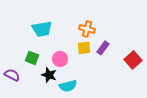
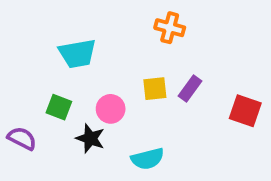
orange cross: (87, 29) -> (170, 28), moved
red square: (133, 60) -> (245, 111), turned -30
cyan semicircle: (68, 86) -> (147, 159), moved

